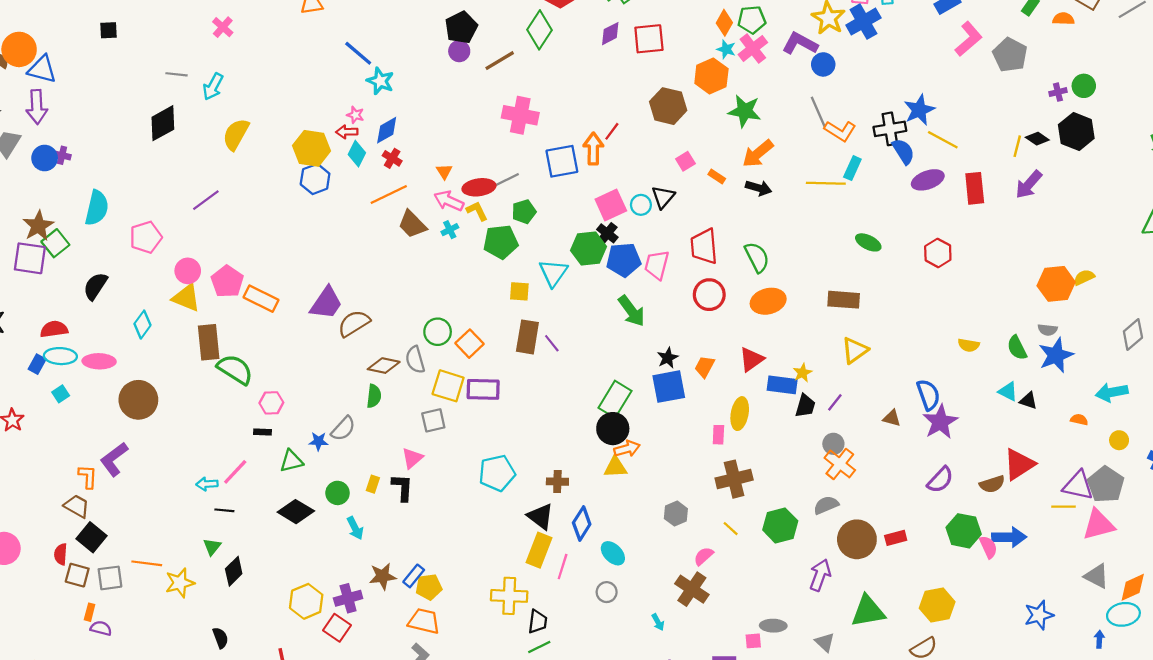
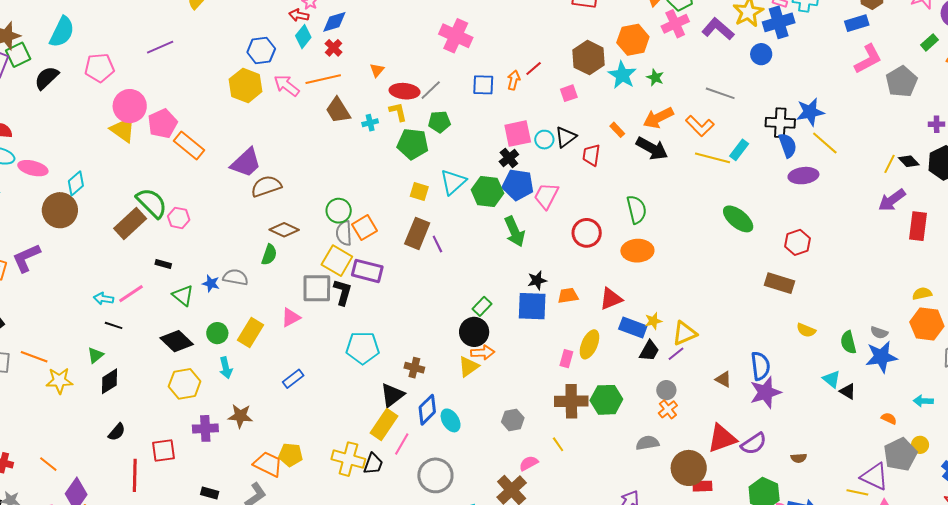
cyan star: (726, 49) -> (622, 75), moved, size x1.6
blue circle: (823, 64) -> (761, 54), moved
green star: (745, 111) -> (655, 77), size x0.6
gray line: (818, 112) -> (720, 93), turned -60
orange L-shape: (840, 131) -> (700, 126), moved
yellow hexagon: (312, 148) -> (246, 85), moved
orange arrow: (593, 149) -> (514, 80), size x0.7
blue square: (562, 161) -> (483, 85), size x0.7
pink square: (685, 161) -> (569, 93), moved
gray line: (507, 180) -> (431, 90), turned -30
black arrow: (759, 188) -> (652, 148), size x1.4
red rectangle: (975, 188) -> (918, 226), moved
pink arrow: (449, 201) -> (287, 85), moved
green ellipse: (868, 242) -> (738, 219), size x1.4
red trapezoid: (704, 246) -> (591, 155), moved, size x0.7
green hexagon: (589, 249) -> (487, 191), moved
pink circle: (188, 271) -> (130, 106), size x1.4
orange hexagon: (1056, 284) -> (927, 324), moved
black semicircle: (95, 286) -> (47, 78), moved
brown rectangle: (844, 300) -> (779, 283), moved
cyan diamond: (142, 325) -> (76, 183), moved
brown rectangle: (209, 342) -> (130, 223), moved, turned 40
yellow triangle: (855, 350) -> (685, 333), moved
gray semicircle: (415, 360) -> (344, 233), moved
orange trapezoid: (705, 367) -> (568, 296), turned 40
cyan arrow: (1112, 392) -> (923, 401), size x0.7
green rectangle: (615, 399) -> (482, 306), size x0.6
pink hexagon: (271, 403) -> (179, 218), moved
gray square: (433, 420) -> (317, 288), size x1.4
gray semicircle: (343, 429) -> (235, 277), turned -135
green triangle: (291, 461) -> (183, 295), turned 40
orange cross: (840, 464) -> (668, 409), size x0.7
red triangle: (1019, 464) -> (722, 438), moved
yellow triangle: (615, 467) -> (469, 367), turned -45
yellow rectangle: (373, 484) -> (250, 333), size x1.8
brown semicircle: (992, 484) -> (799, 458), size x0.7
gray pentagon: (1106, 485) -> (900, 454), moved
black L-shape: (402, 487) -> (343, 292), moved
black triangle: (540, 516) -> (392, 395), turned 32
green hexagon: (780, 525) -> (606, 400), moved
brown circle: (857, 539) -> (689, 468), moved
cyan ellipse: (613, 553) -> (451, 420), moved
blue rectangle: (414, 576) -> (293, 379), moved
yellow pentagon: (429, 587) -> (291, 455), moved
gray circle: (607, 592) -> (435, 475), size x1.8
yellow hexagon: (306, 601) -> (185, 384), moved
black trapezoid: (538, 622) -> (373, 464), moved
red square: (337, 628) -> (164, 450), moved, turned 35
black semicircle: (220, 638) -> (117, 432), moved, turned 48

